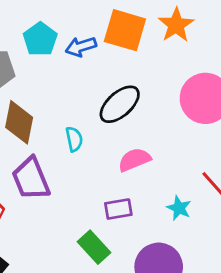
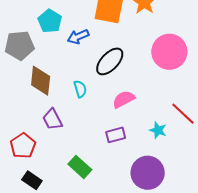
blue arrow: (81, 47) -> (78, 37), moved
purple trapezoid: (31, 179) -> (52, 119), size x0.7
green rectangle: (94, 247) -> (80, 167), moved

